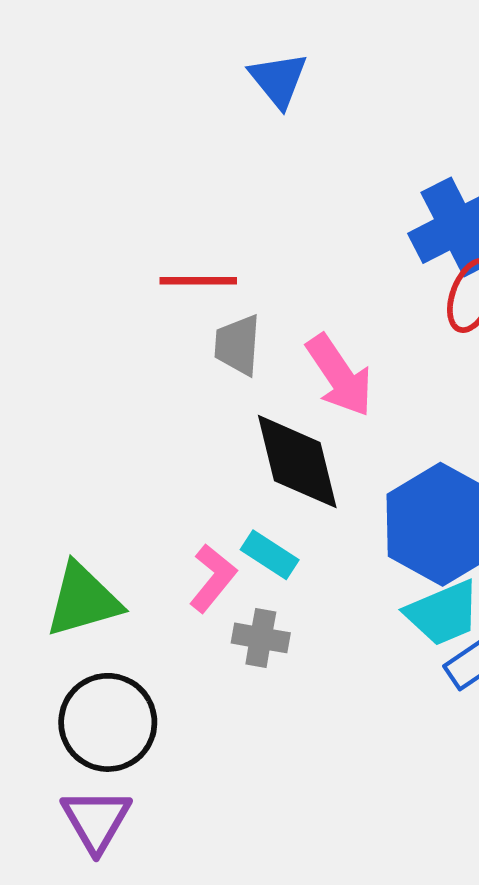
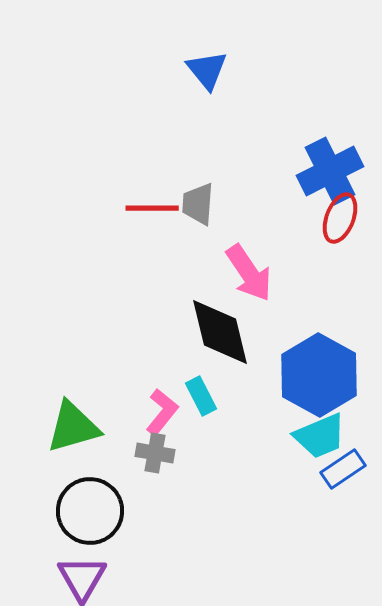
gray trapezoid: (238, 345) -> (198, 204), moved
cyan rectangle: (270, 555) -> (201, 396), turned 30
gray cross: (261, 638) -> (155, 453), moved

